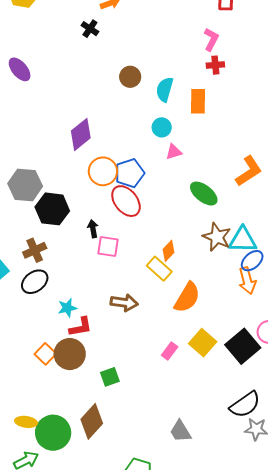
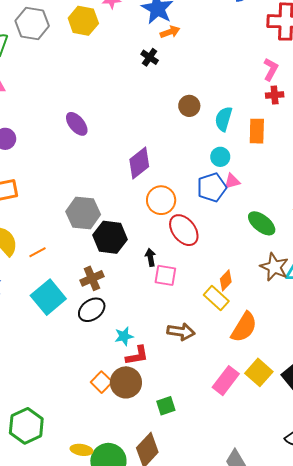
purple ellipse: (20, 69) -> (77, 124), moved
blue pentagon: (130, 173) -> (212, 187), moved
pink rectangle: (170, 351) -> (226, 381), size x1.6

